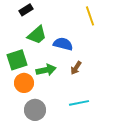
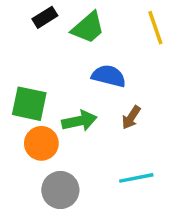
green trapezoid: (37, 35) -> (88, 28), moved
green square: (17, 60) -> (29, 104), turned 30

